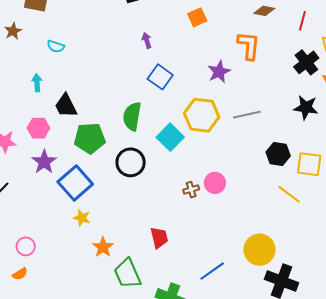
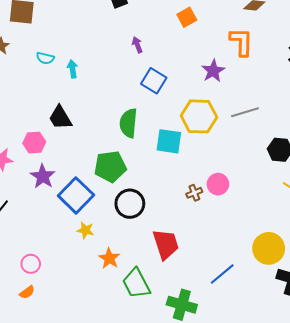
cyan arrow: (37, 83) -> (72, 69), moved
cyan square: (170, 137) -> (169, 141), turned -32
green pentagon: (90, 138) -> (110, 167), moved
black circle: (131, 162) -> (130, 204), moved
red trapezoid: (159, 238) -> (166, 244), size x1.4

